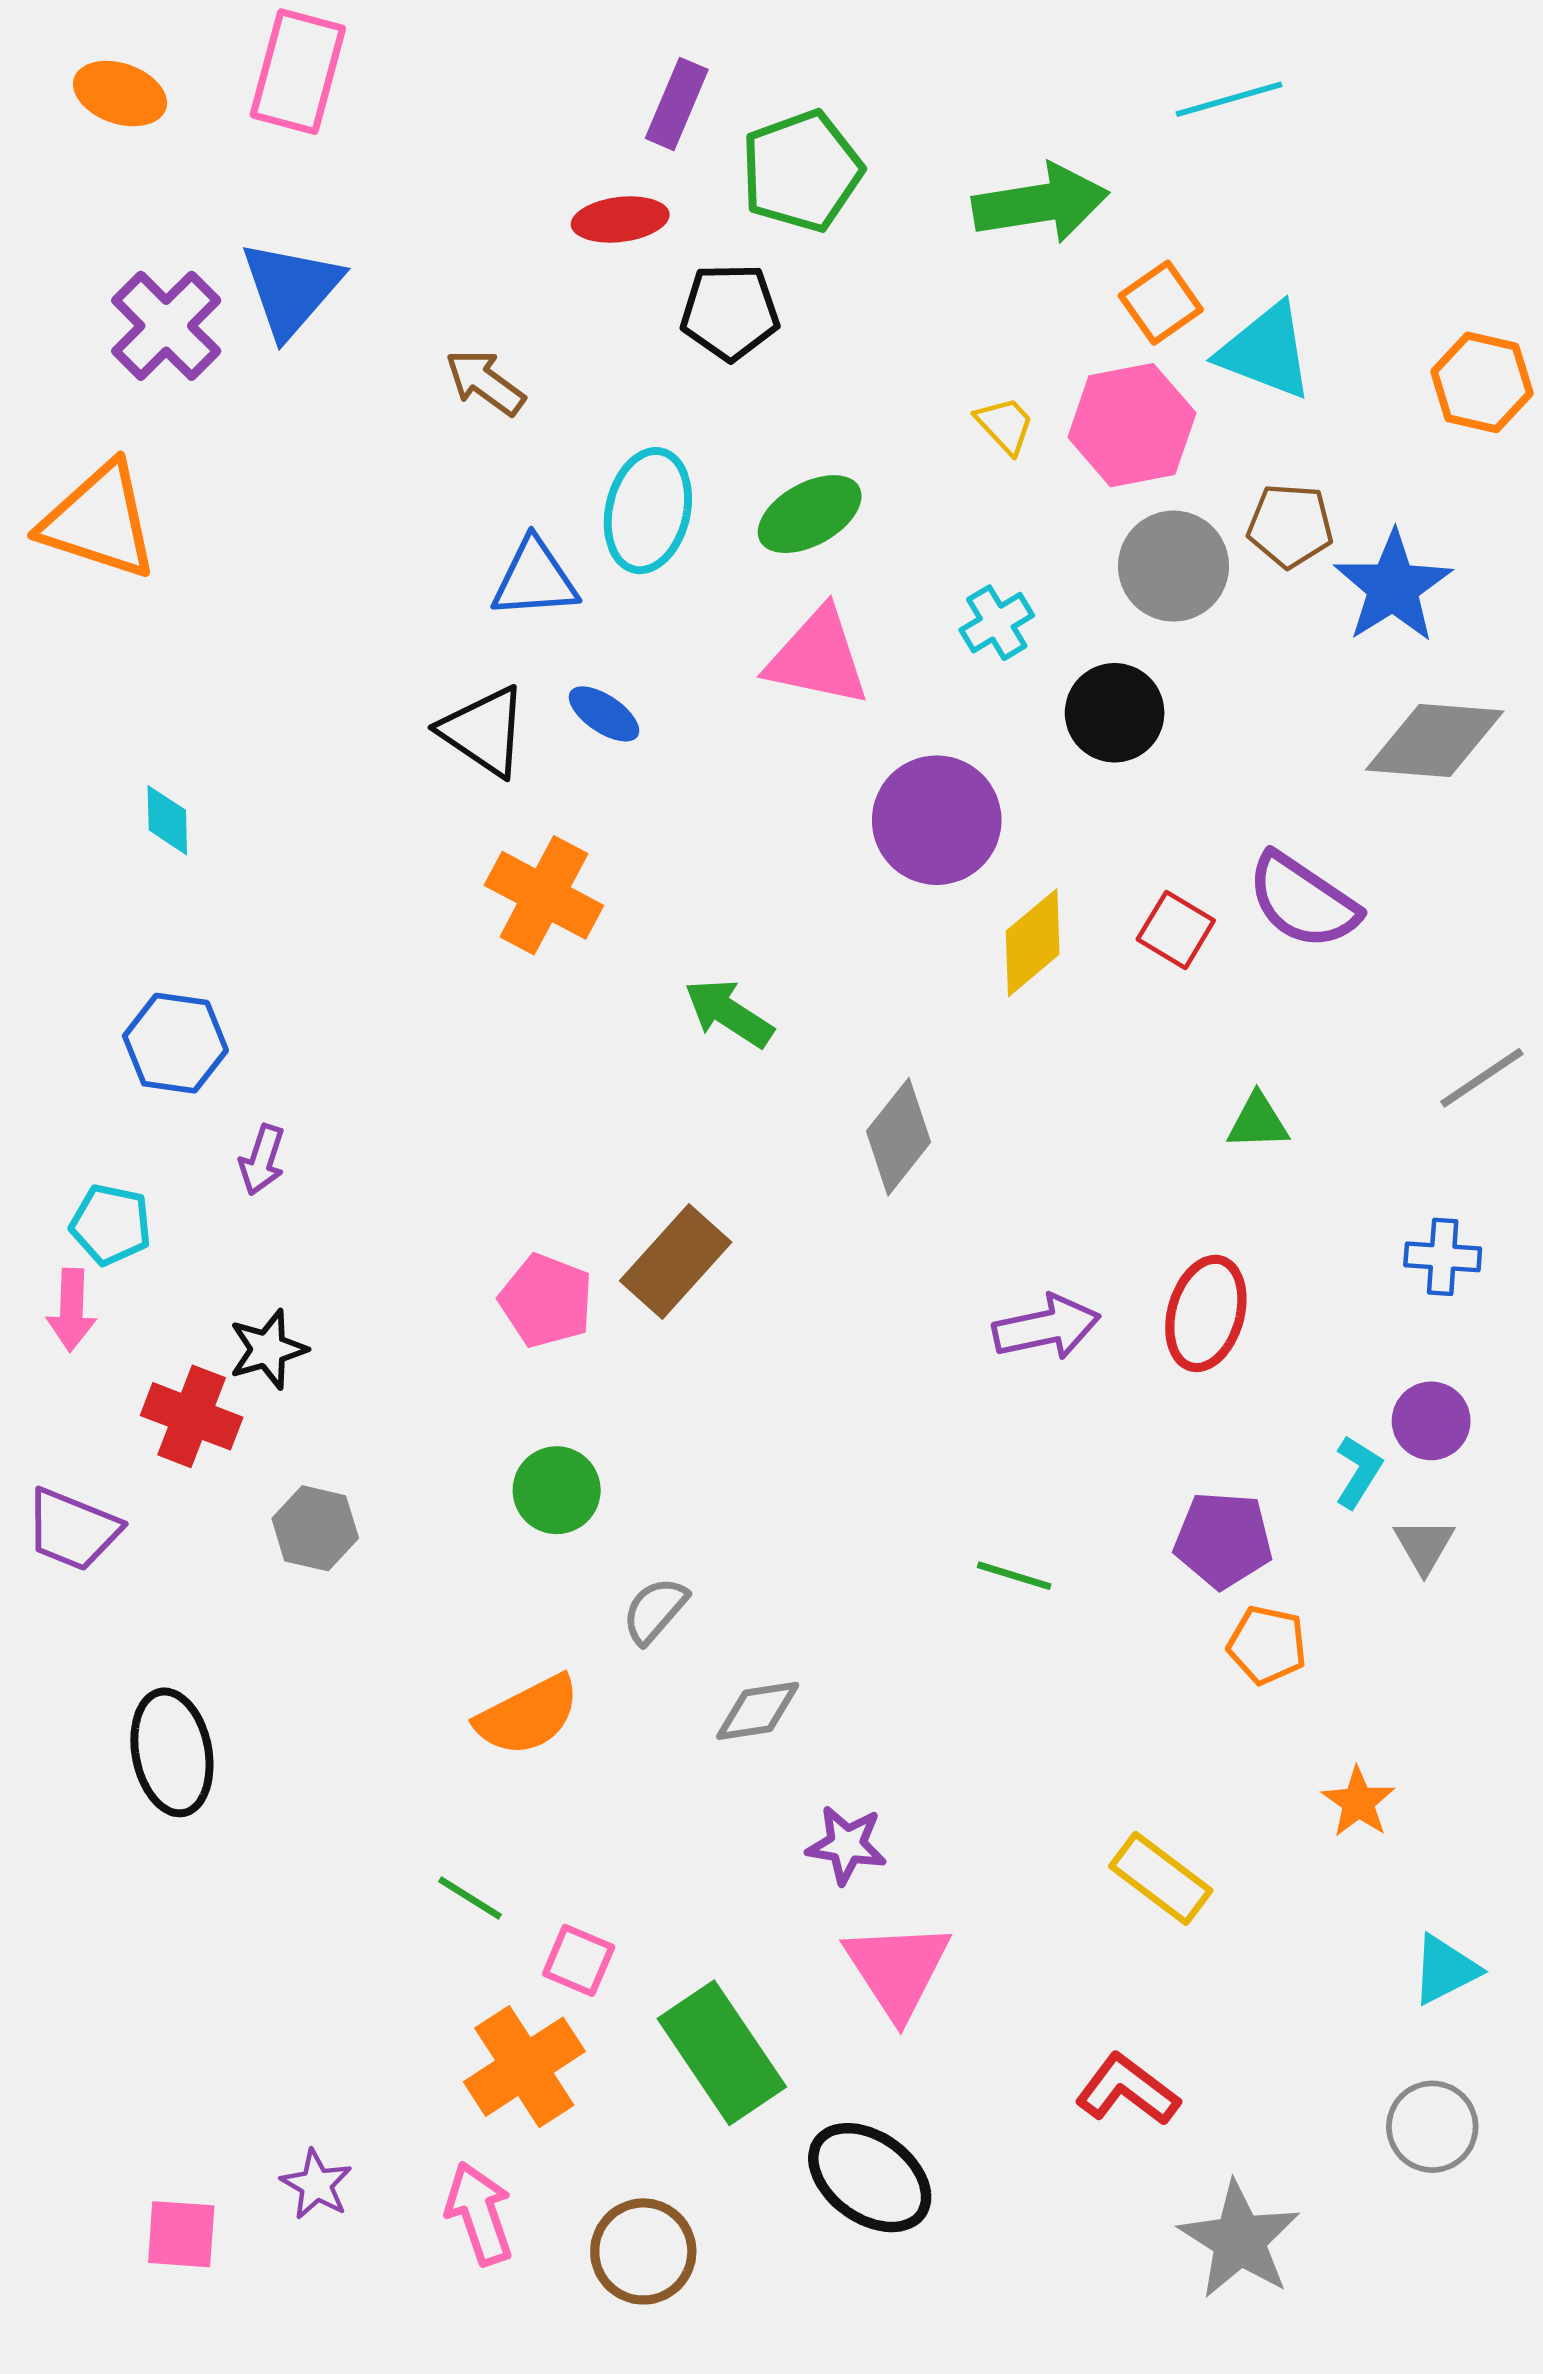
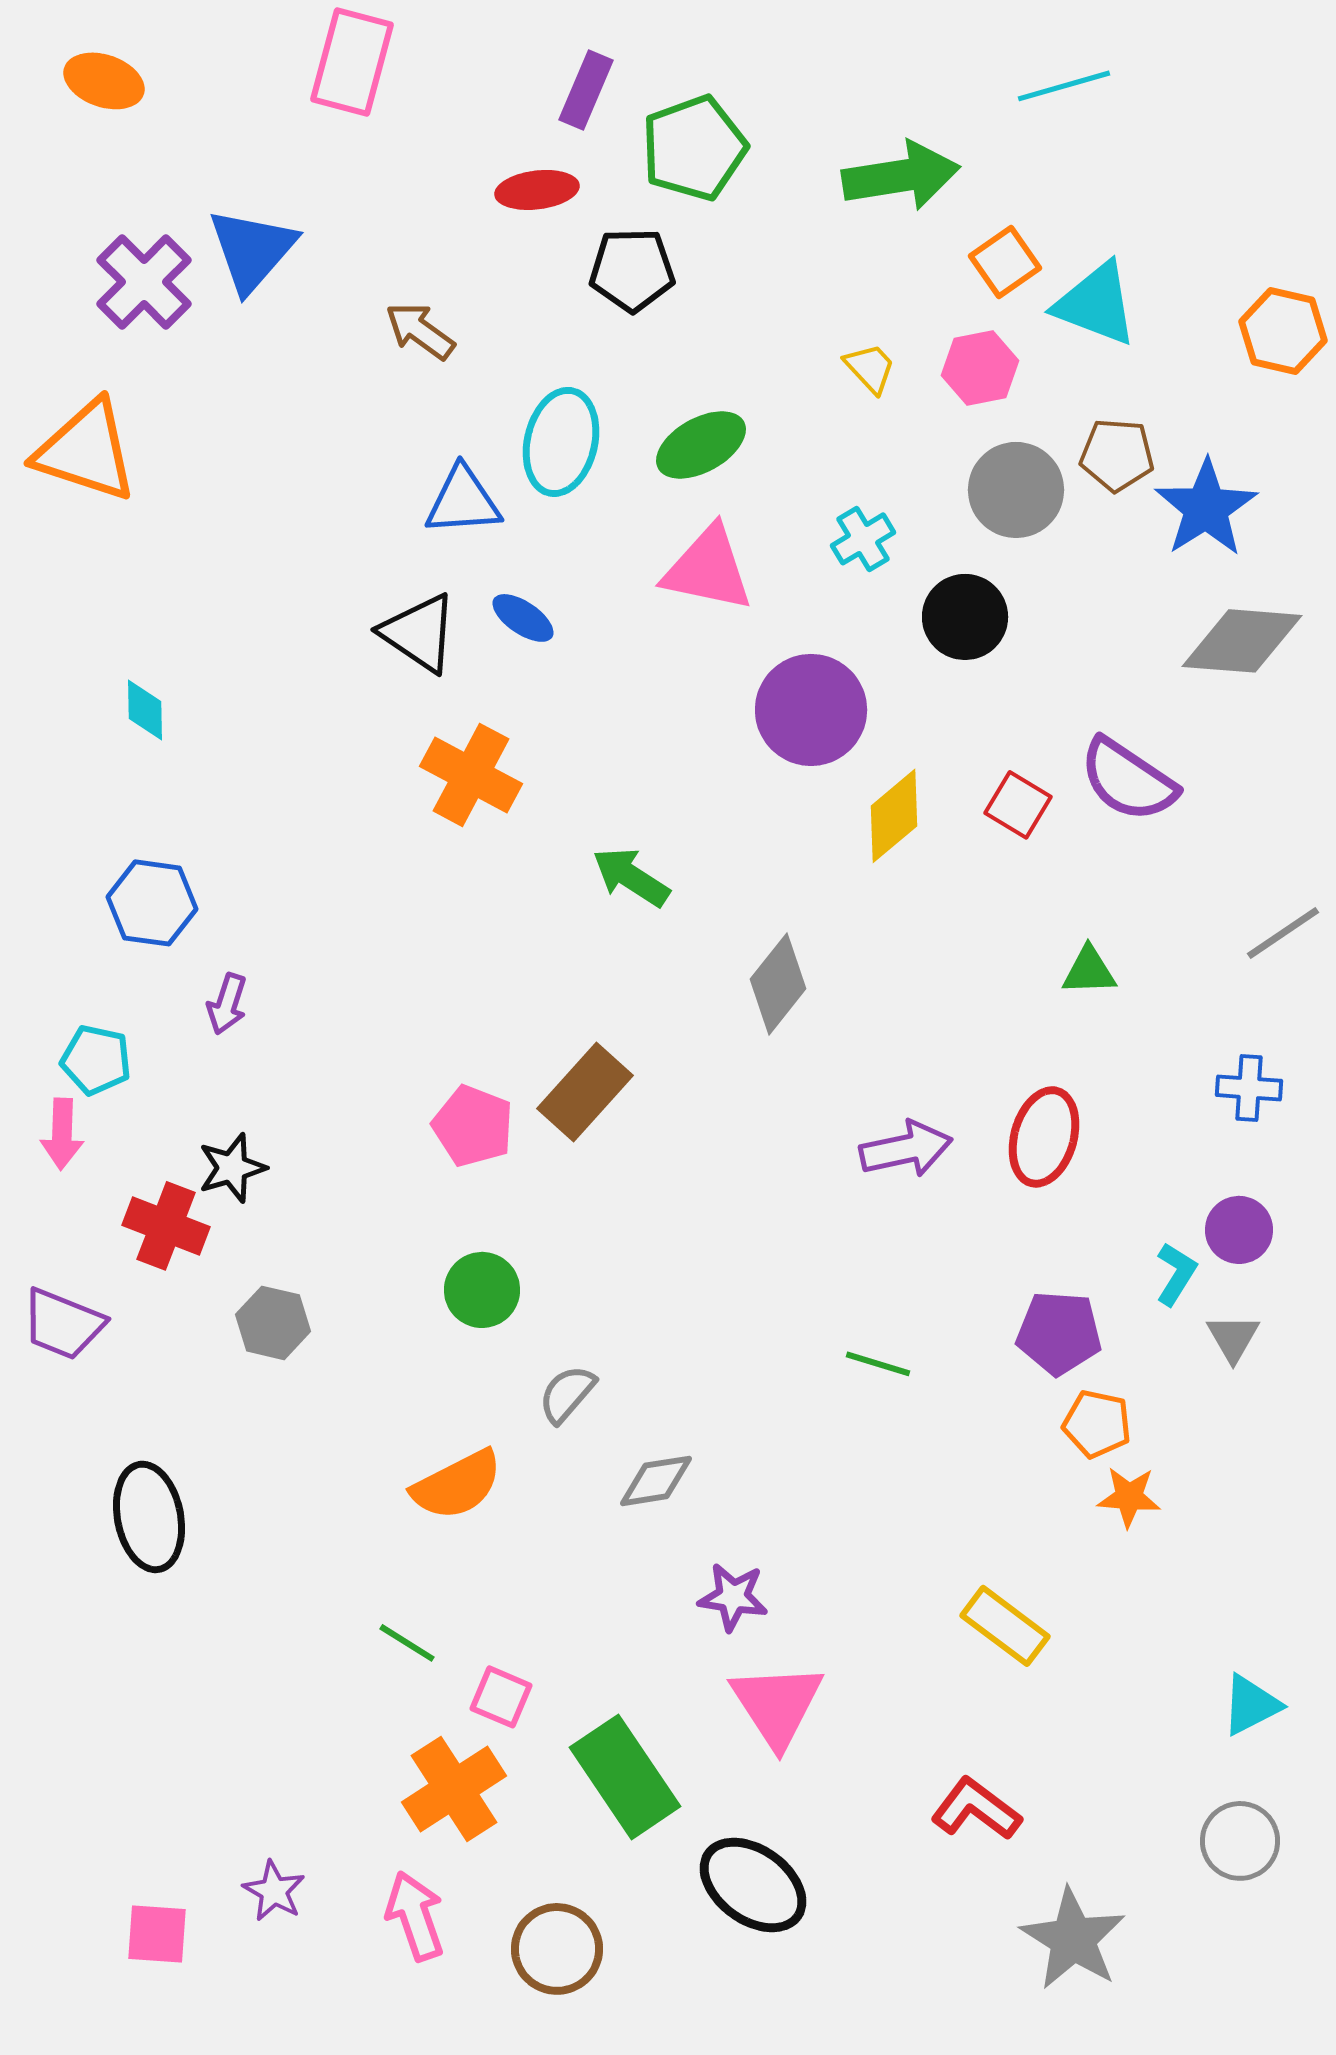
pink rectangle: (298, 72) -> (352, 62), moved
pink hexagon: (1132, 425) -> (980, 368), size x0.7
orange star: (1358, 1802) -> (1129, 1497), moved, turned -30

